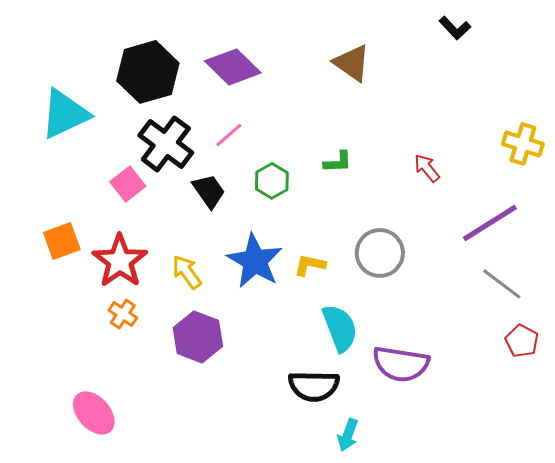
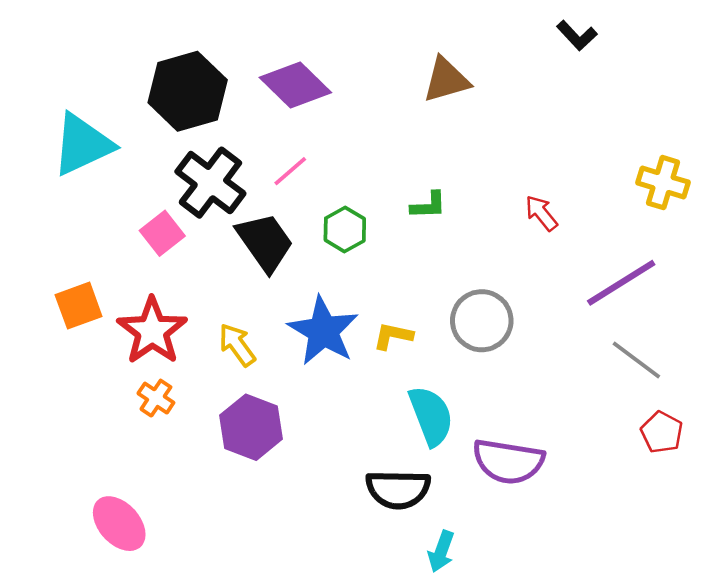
brown triangle: (352, 63) -> (446, 80), turned -51
black trapezoid: (209, 191) -> (265, 242), size x1.4

